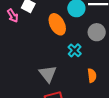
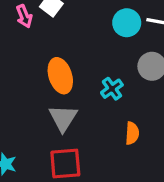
orange ellipse: (57, 24) -> (60, 76), moved

